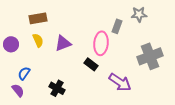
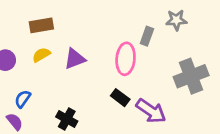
yellow semicircle: (38, 40) -> (41, 55), turned -96
black rectangle: (91, 64) -> (120, 98), moved

